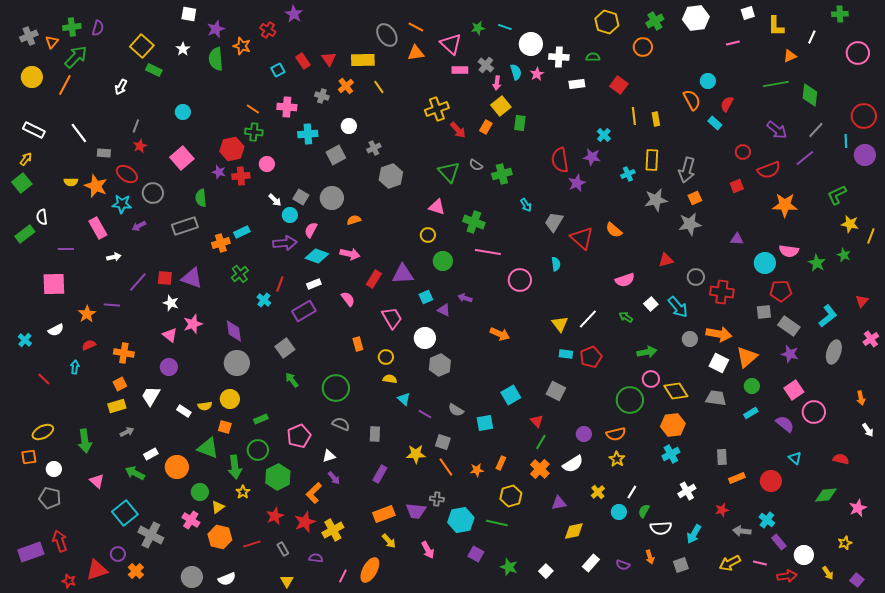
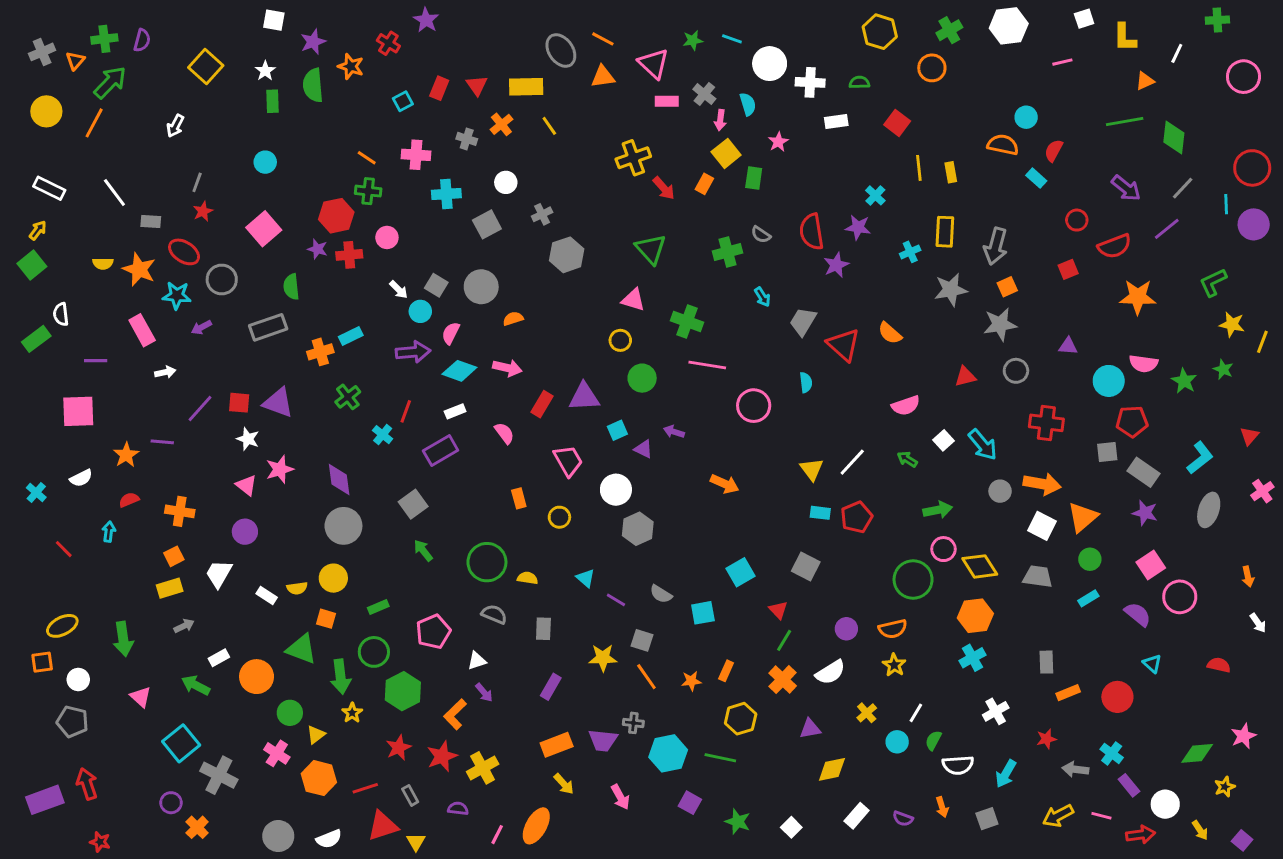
red rectangle: (303, 61) -> (439, 88), turned 56
green rectangle: (154, 70) -> (272, 101), moved, turned 63
pink star: (537, 74) -> (778, 142), moved
orange semicircle: (692, 100) -> (1003, 145), turned -50
gray semicircle: (476, 165) -> (761, 235), moved
gray circle: (696, 277) -> (1016, 371), moved
yellow semicircle: (390, 379) -> (528, 578), moved
green diamond: (826, 495) -> (1197, 753), moved
red triangle: (97, 570) -> (383, 826), moved

